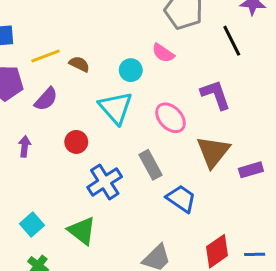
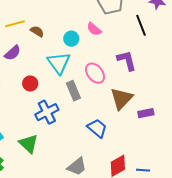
gray rectangle: (150, 165) -> (73, 91), moved

